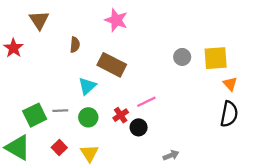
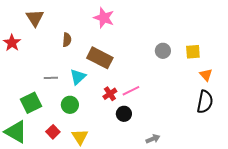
yellow square: (216, 58) -> (193, 52), size x0.7
gray line: (60, 111) -> (51, 78), moved
red cross: (121, 115) -> (110, 94), moved
green circle: (88, 117) -> (70, 105), moved

